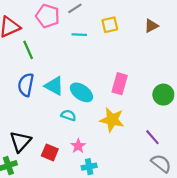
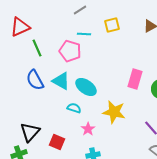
pink pentagon: (48, 16) -> (70, 51), moved
pink rectangle: (120, 84) -> (135, 79), moved
blue semicircle: (26, 85) -> (35, 80), turned -40
pink star: (78, 146) -> (88, 129), moved

